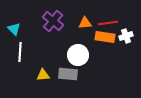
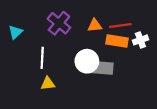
cyan triangle: (14, 29) -> (15, 32), turned 32
white line: (20, 52) -> (42, 58), moved
gray rectangle: (68, 74) -> (103, 68), moved

